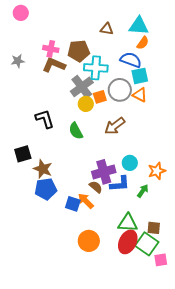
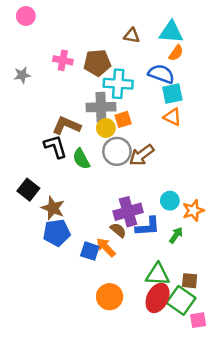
brown L-shape: (54, 65) -> (66, 126), moved
gray cross: (82, 87) -> (101, 107), turned 35
gray circle: (120, 90) -> (117, 151), moved
green semicircle: (76, 131) -> (81, 159), moved
black square: (23, 154) -> (28, 190), turned -36
cyan circle: (130, 163) -> (170, 201), moved

